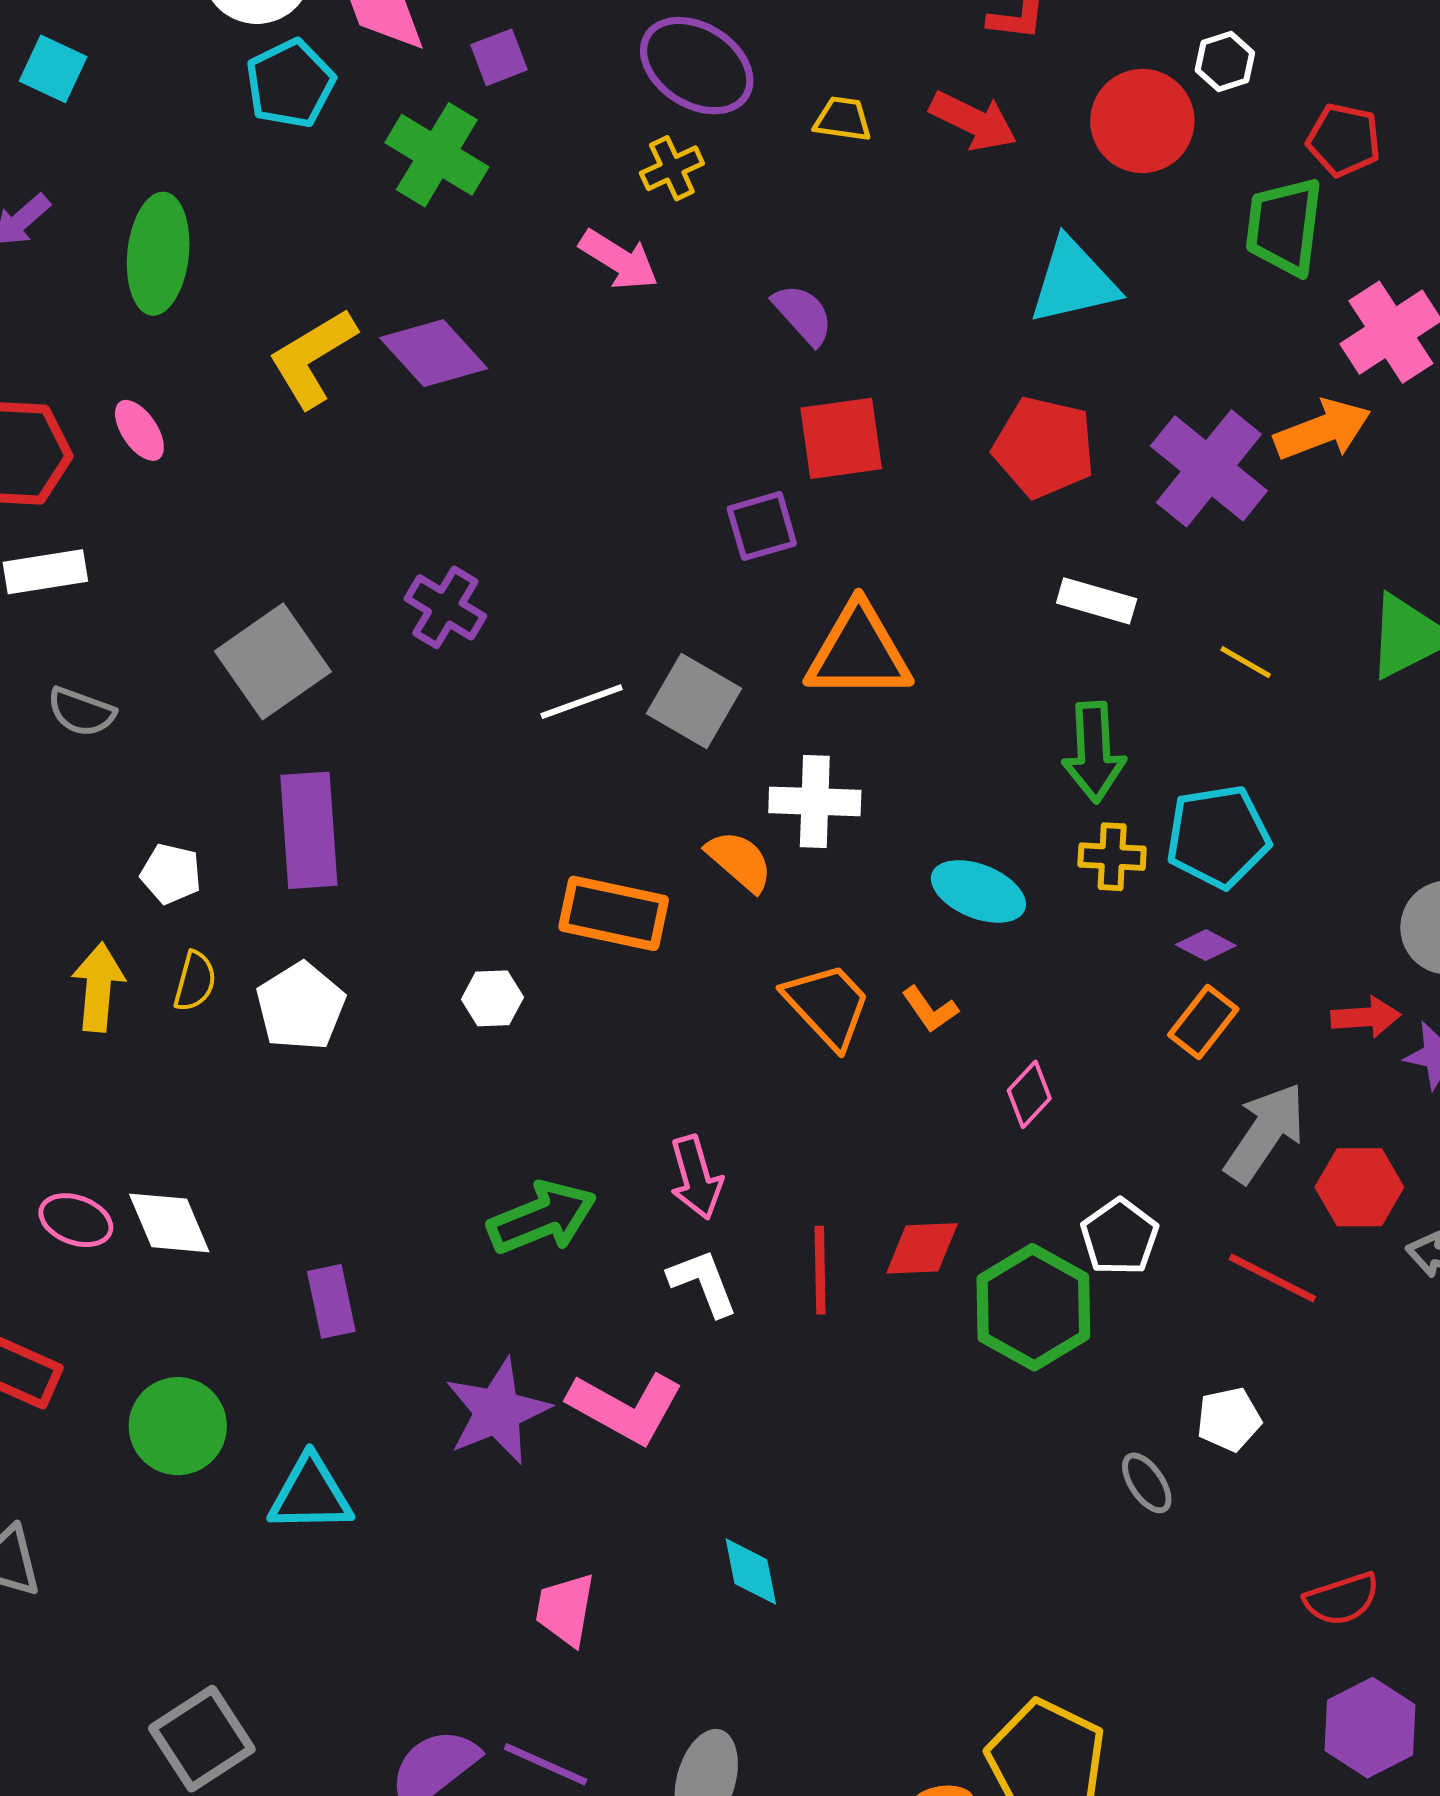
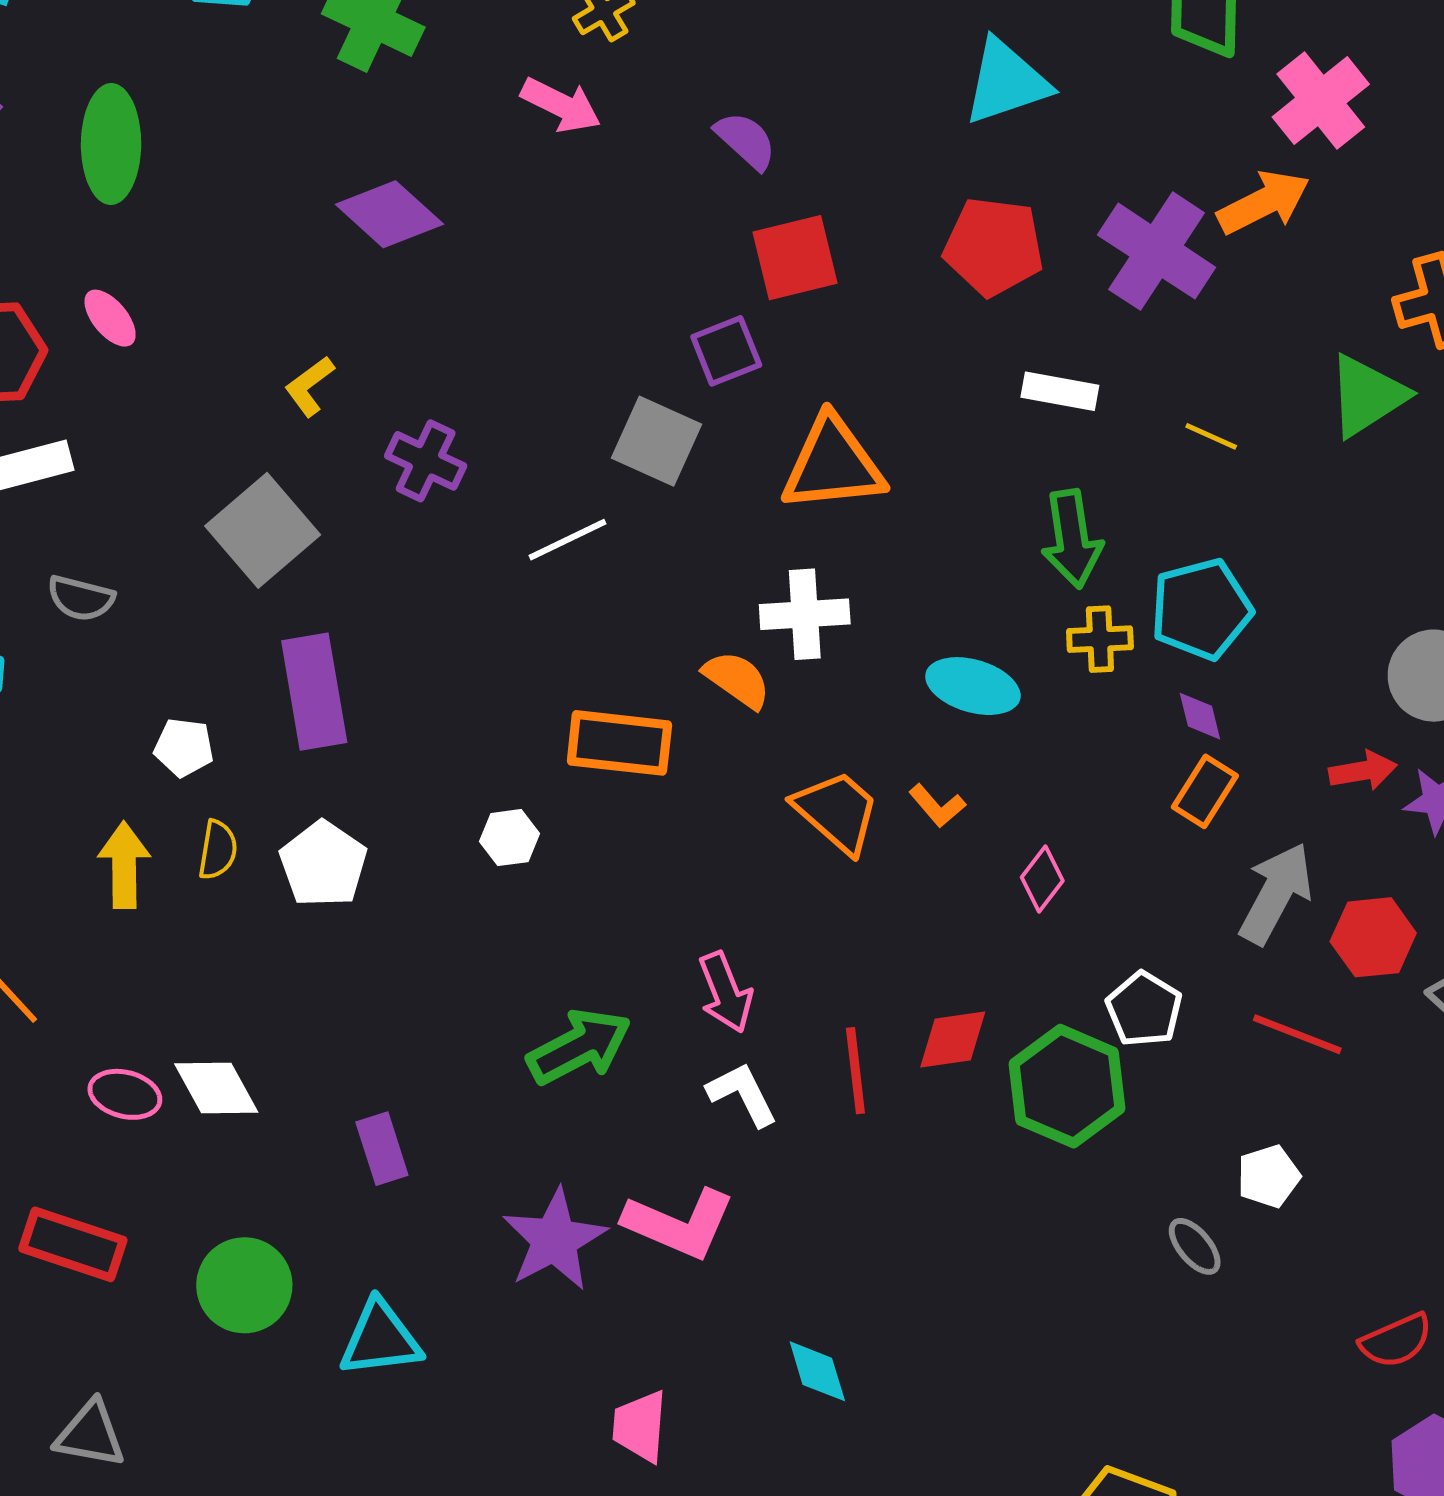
yellow L-shape: (312, 358) -> (309, 386), moved, size x0.6
gray square: (694, 701) -> (657, 441), moved
purple diamond: (1206, 945) -> (1200, 716), turned 54

